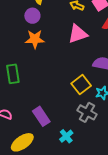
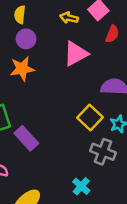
purple circle: (32, 16) -> (26, 39), moved
purple rectangle: (41, 116) -> (26, 138), moved

